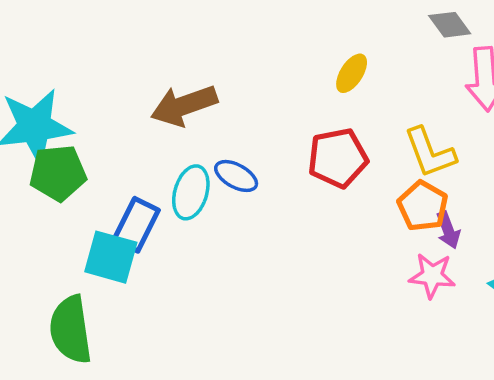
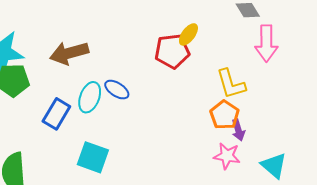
brown arrow: (184, 105) -> (69, 53), moved
red pentagon: (338, 158) -> (172, 51), moved
cyan square: (111, 257) -> (93, 157), moved

